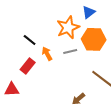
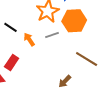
red rectangle: (28, 66) -> (12, 62), moved

